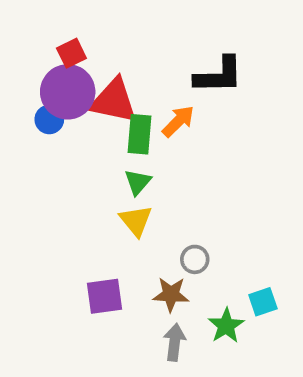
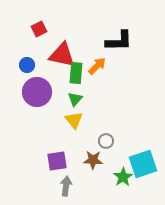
purple circle: (68, 92) -> (37, 92), moved
cyan square: (263, 302) -> (143, 164), size x1.8
gray arrow: (175, 342) -> (66, 186), moved

